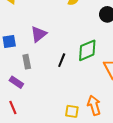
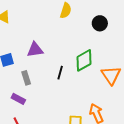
purple triangle: (39, 34) -> (35, 50), turned 36

